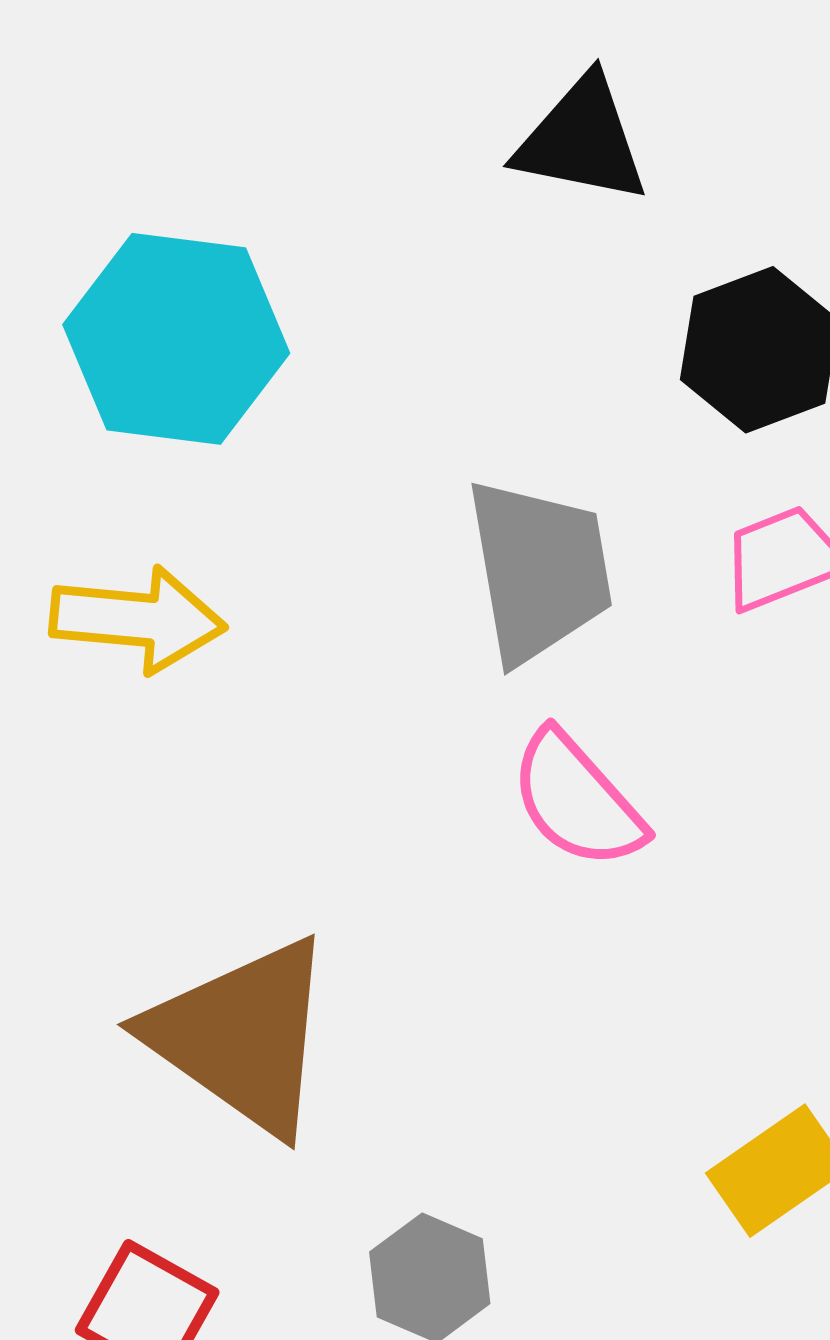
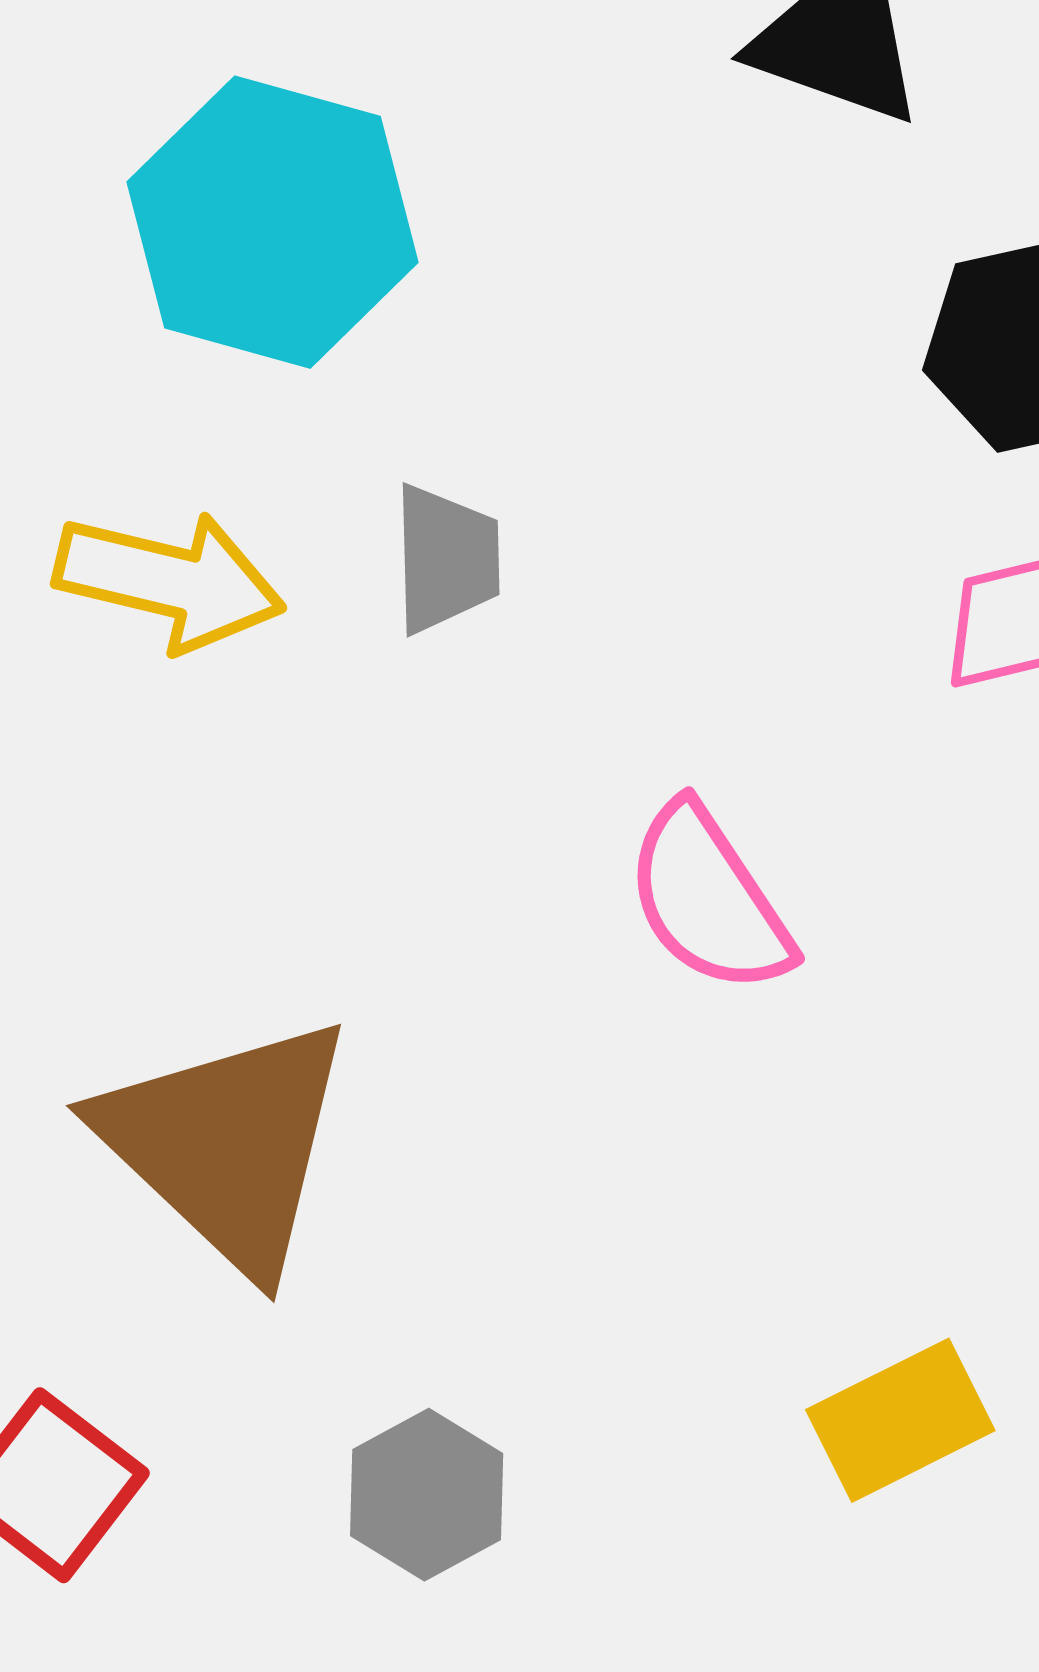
gray trapezoid: (539, 570) -> (446, 559), moved, size x0.6

